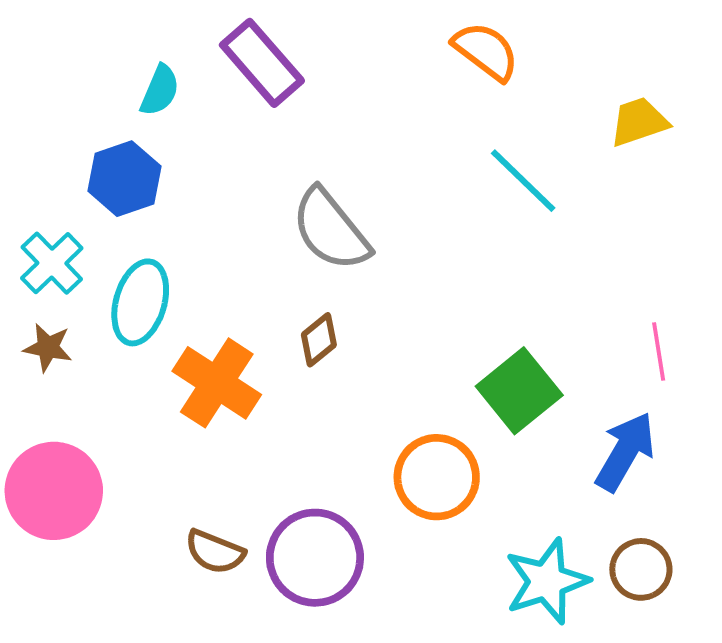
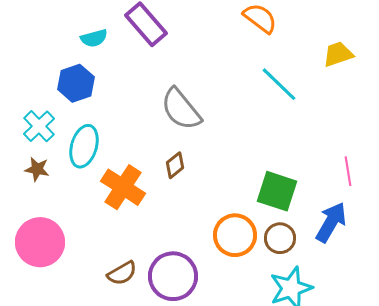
cyan semicircle: (160, 90) -> (94, 38), turned 52
green square: (519, 391) -> (277, 191), turned -33
brown semicircle: (215, 552) -> (122, 273), turned -52
brown circle: (641, 569) -> (280, 238), moved

